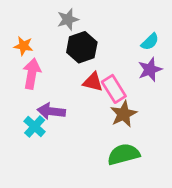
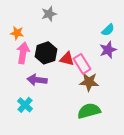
black hexagon: (82, 47) -> (46, 53), moved
brown star: (124, 114) -> (89, 82), turned 30
cyan cross: (35, 127) -> (25, 105), moved

